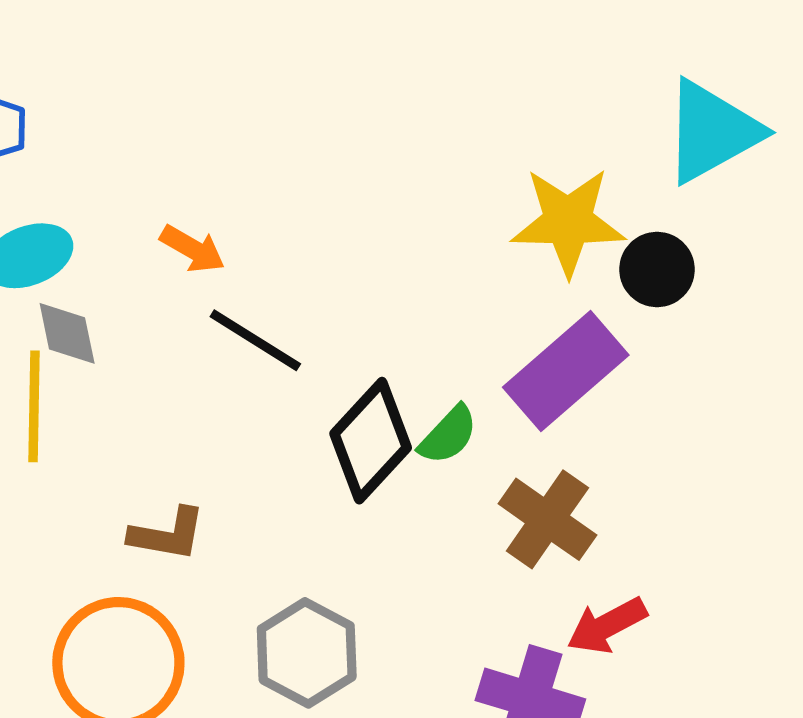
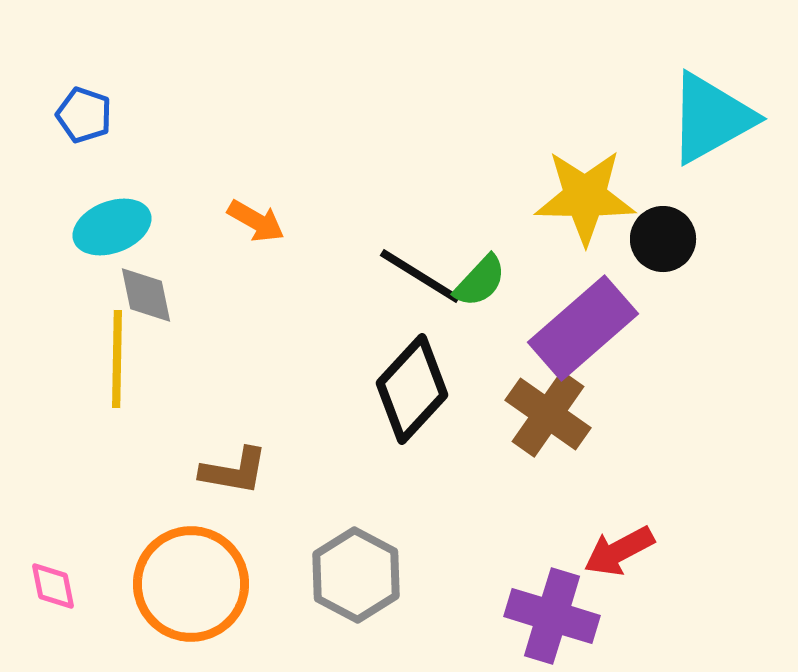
black line: (255, 340) -> (420, 276), moved
green semicircle: (448, 435) -> (480, 281), moved
brown cross: (547, 519) -> (548, 414), moved

